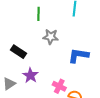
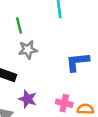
gray star: (51, 37) -> (28, 50), moved

